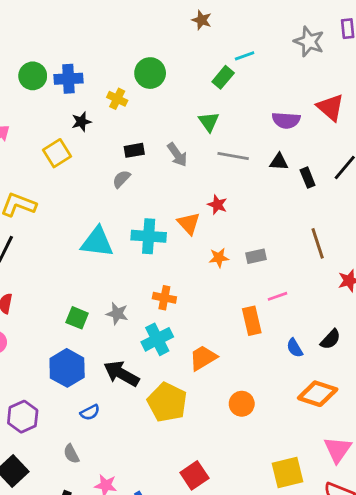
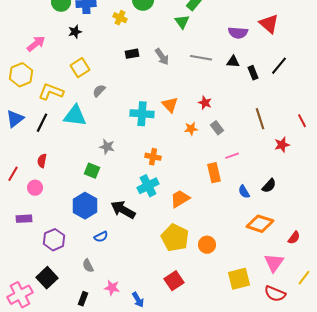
black star: (81, 122) -> (75, 32), moved
green triangle: (209, 122) -> (182, 22), moved
yellow square: (57, 153) -> (80, 68), moved
gray semicircle: (121, 179) -> (99, 91), moved
red star: (217, 205) -> (205, 103), moved
cyan triangle: (97, 242) -> (75, 116), moved
gray rectangle: (256, 256) -> (217, 128), turned 64
gray star: (117, 314) -> (107, 147), moved
yellow pentagon: (167, 402) -> (175, 238), moved
orange circle: (242, 404) -> (207, 245), moved

